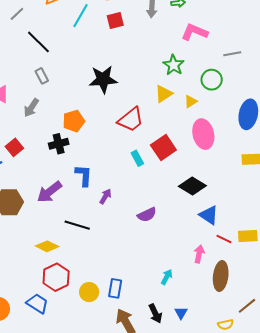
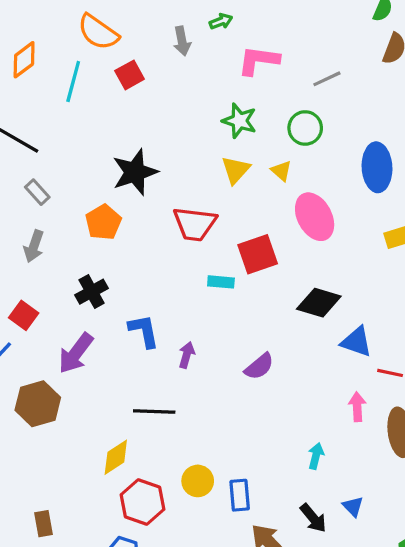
yellow triangle: (191, 101) -> (281, 171), turned -32
red trapezoid: (131, 120) -> (195, 224), turned 60
orange pentagon: (74, 121) -> (103, 222), moved
red square: (163, 148) -> (258, 254), turned 30
cyan rectangle: (137, 158) -> (221, 282), turned -42
purple arrow: (49, 192) -> (76, 353), moved
yellow diamond: (47, 246) -> (116, 457), turned -45
yellow circle: (89, 292) -> (198, 481), moved

